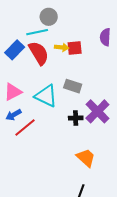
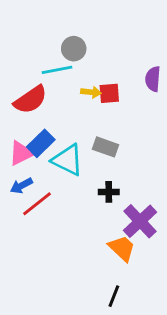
blue rectangle: (15, 50) -> (41, 143), moved
red semicircle: (39, 53) -> (31, 100), moved, turned 85
purple cross: (97, 111) -> (140, 221), moved

